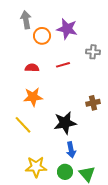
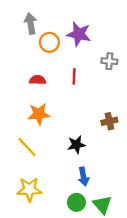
red line: (63, 65) -> (74, 76), turned -72
black star: (65, 123) -> (76, 145), size x0.7
yellow star: (36, 167) -> (29, 189), moved

